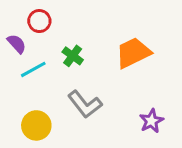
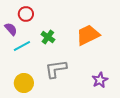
gray L-shape: (85, 104) -> (56, 69), turned 120

